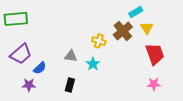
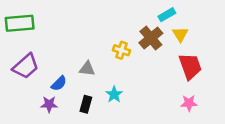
cyan star: (93, 64) -> (114, 94), moved
blue semicircle: (40, 68) -> (59, 83), moved
purple star: (29, 85) -> (49, 104), moved

